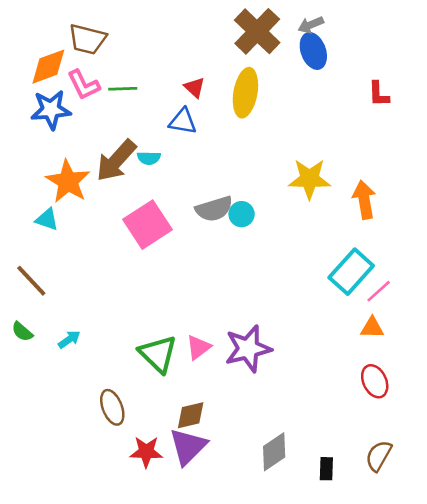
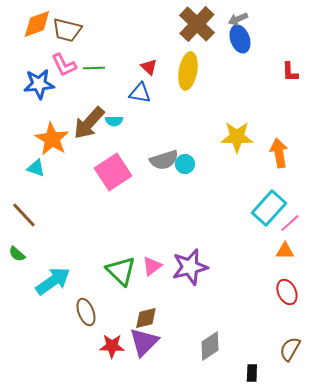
orange diamond: (48, 67) -> (37, 24), moved
cyan arrow: (69, 339) -> (53, 281), moved, size x2.0
black rectangle: (326, 469) -> (252, 373), moved

